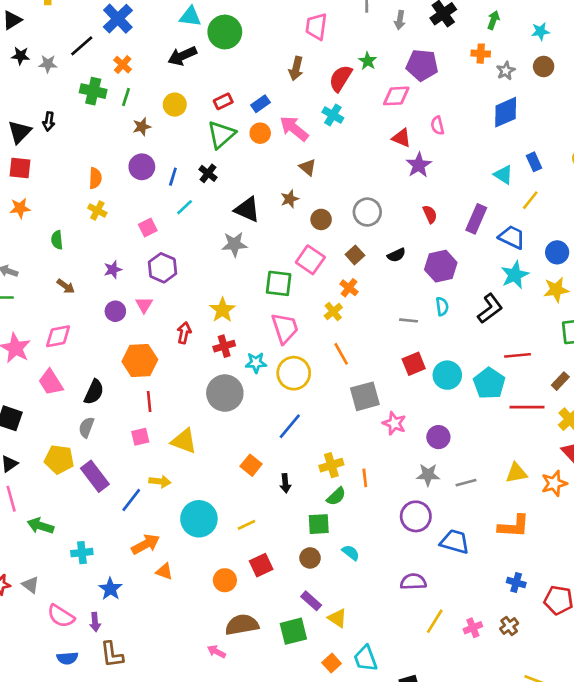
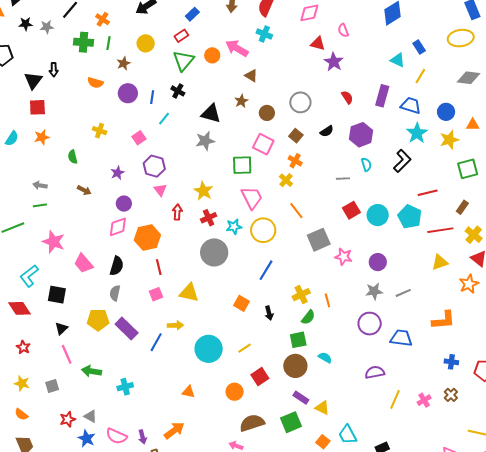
blue rectangle: (260, 104) -> (192, 14), moved
orange semicircle: (95, 178) -> (95, 83), moved, turned 112
pink triangle: (144, 305) -> (160, 190), moved
pink diamond: (58, 336) -> (118, 227), moved
yellow triangle: (516, 473) -> (440, 262), moved
orange arrow: (146, 544) -> (174, 430), moved
brown circle: (310, 558) -> (295, 366), size x1.5
blue star: (110, 589) -> (86, 438), moved

